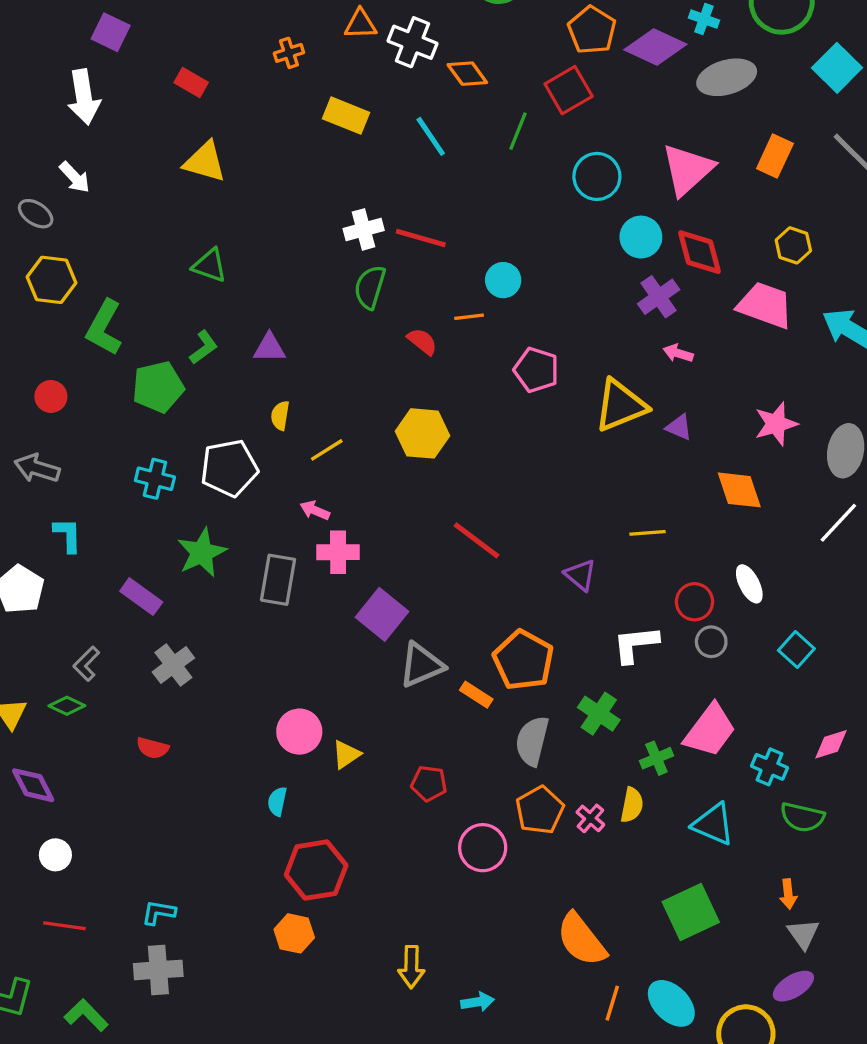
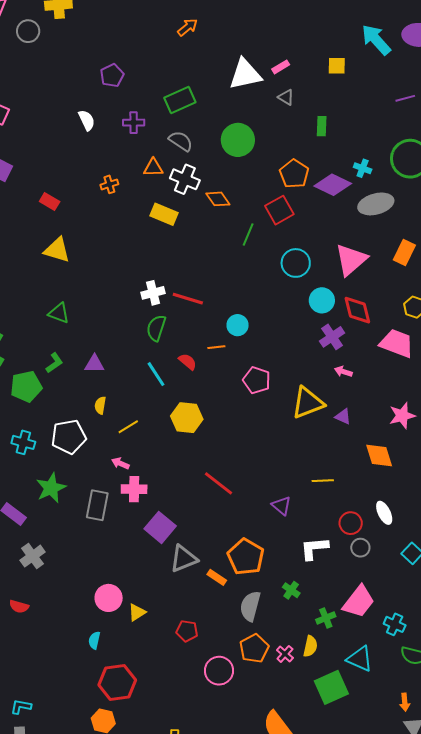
yellow rectangle: (346, 116) -> (164, 214), moved
cyan line: (431, 136) -> (156, 374), moved
green cross: (599, 714) -> (291, 590), size x0.7
green square: (691, 912) -> (331, 687), moved

